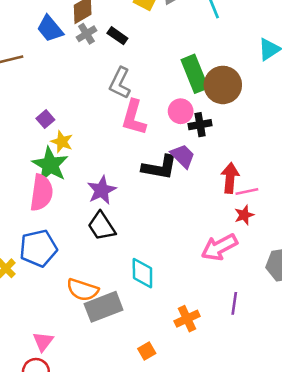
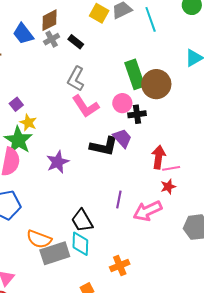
pink L-shape: (134, 117) -> (85, 106), turned -52
black trapezoid: (102, 226) -> (82, 221), moved
cyan diamond: (142, 273) -> (80, 244), moved
purple line: (234, 303) -> (119, 199), moved

